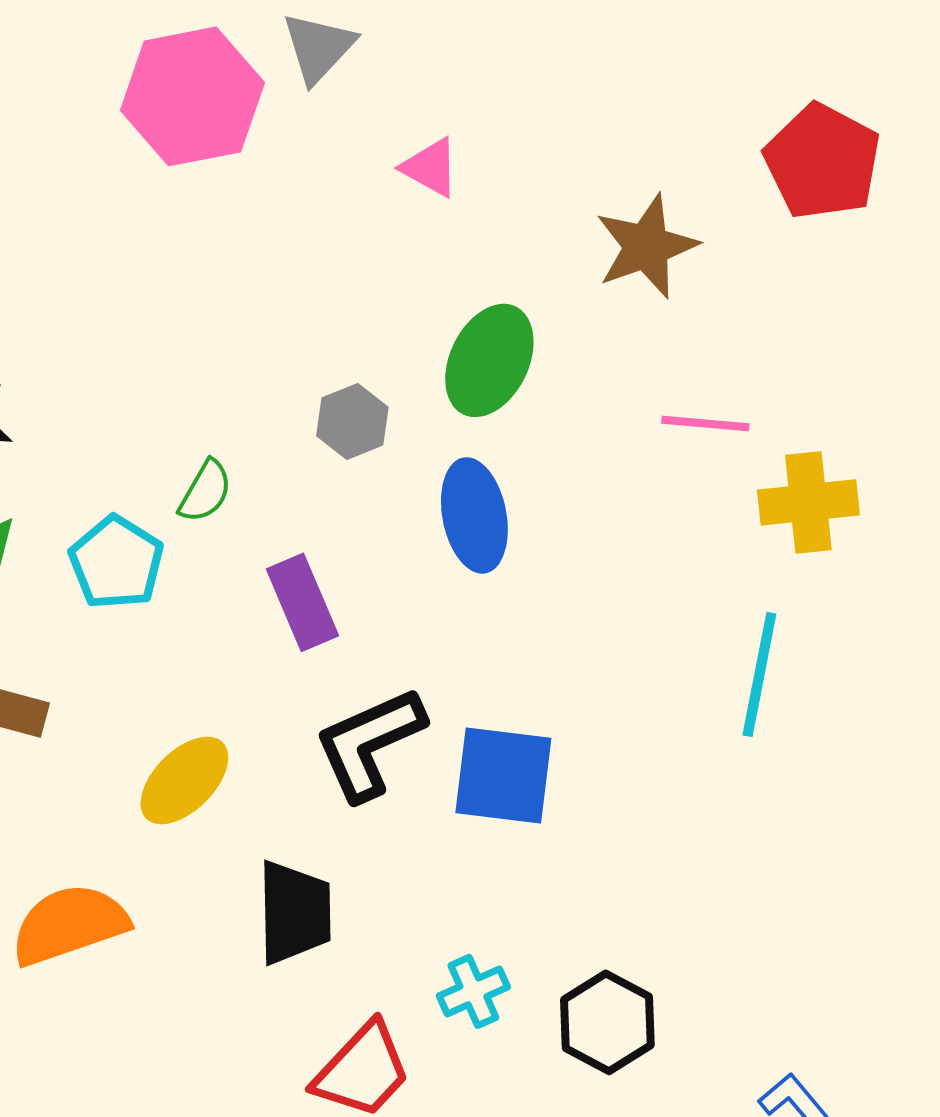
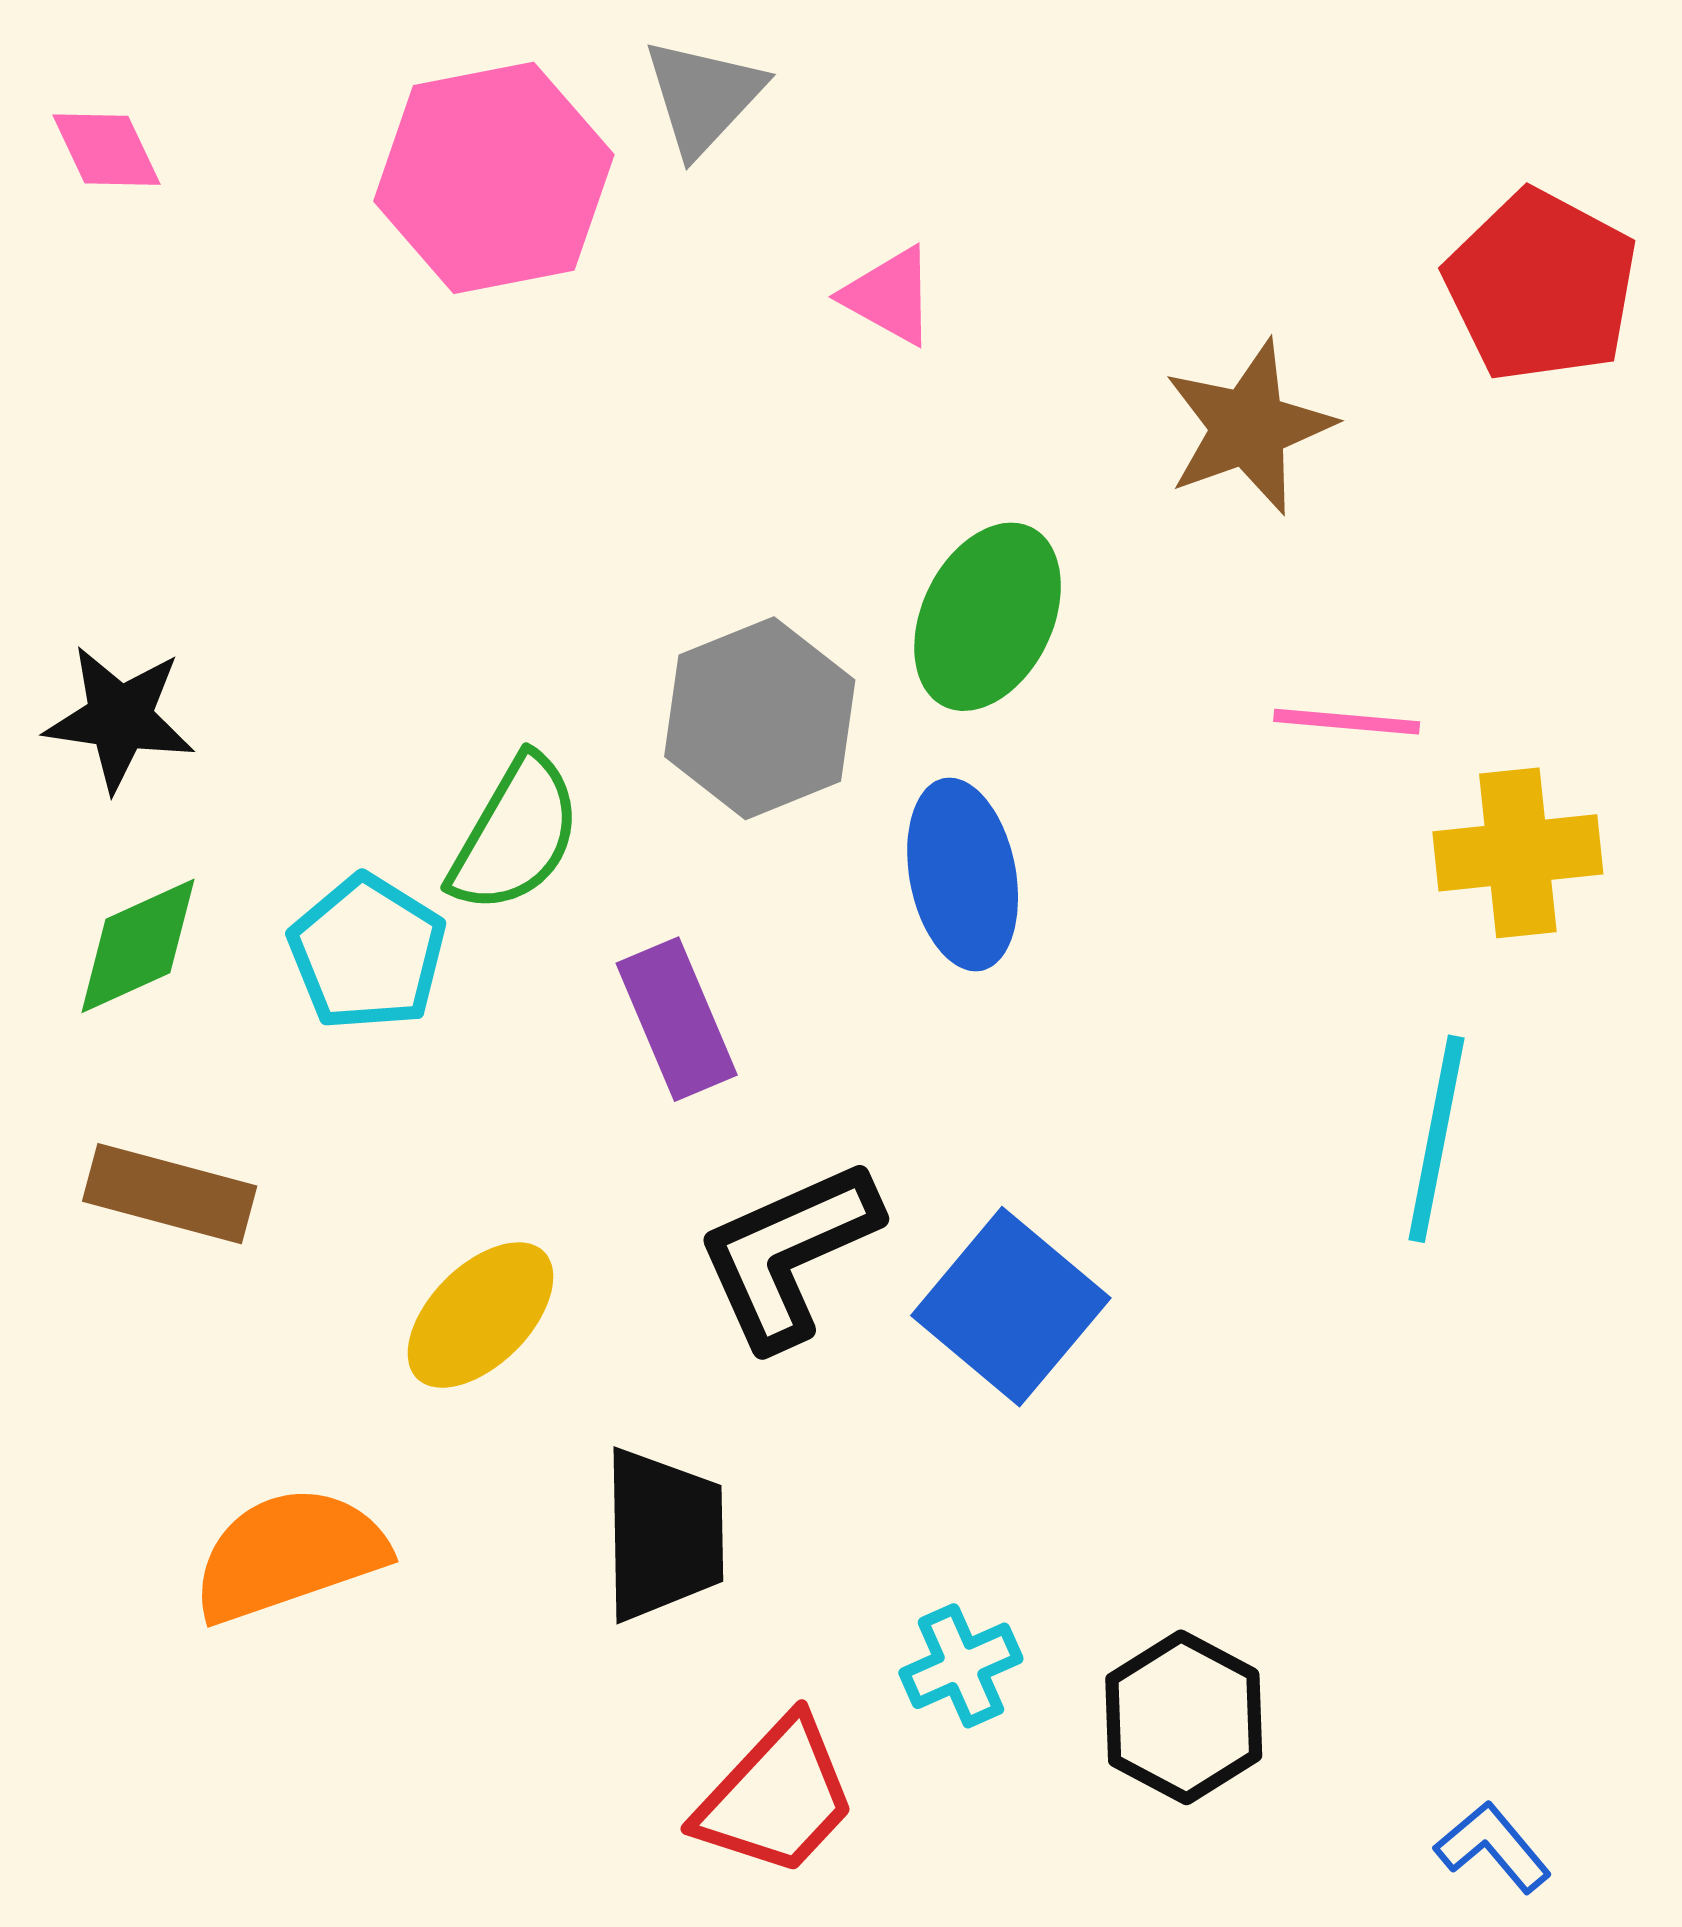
gray hexagon: (352, 421) -> (760, 718), size x1.6
green semicircle: (205, 491) -> (515, 835), size x1.5
blue square: (503, 775) -> (1011, 1307), turned 33

